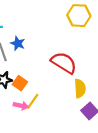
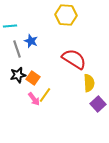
yellow hexagon: (79, 16) -> (66, 15), moved
pink arrow: (21, 106) -> (34, 99), turned 40

